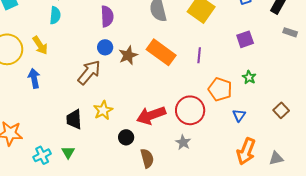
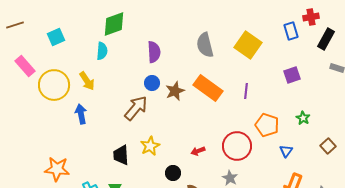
green star: (249, 77) -> (303, 118), moved
red arrow: (151, 115) -> (198, 151), size x0.5

